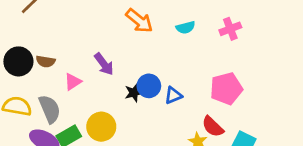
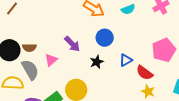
blue circle: (149, 86) -> (105, 38), moved
gray semicircle: (50, 109) -> (30, 70), moved
red semicircle: (213, 127) -> (145, 73), moved

